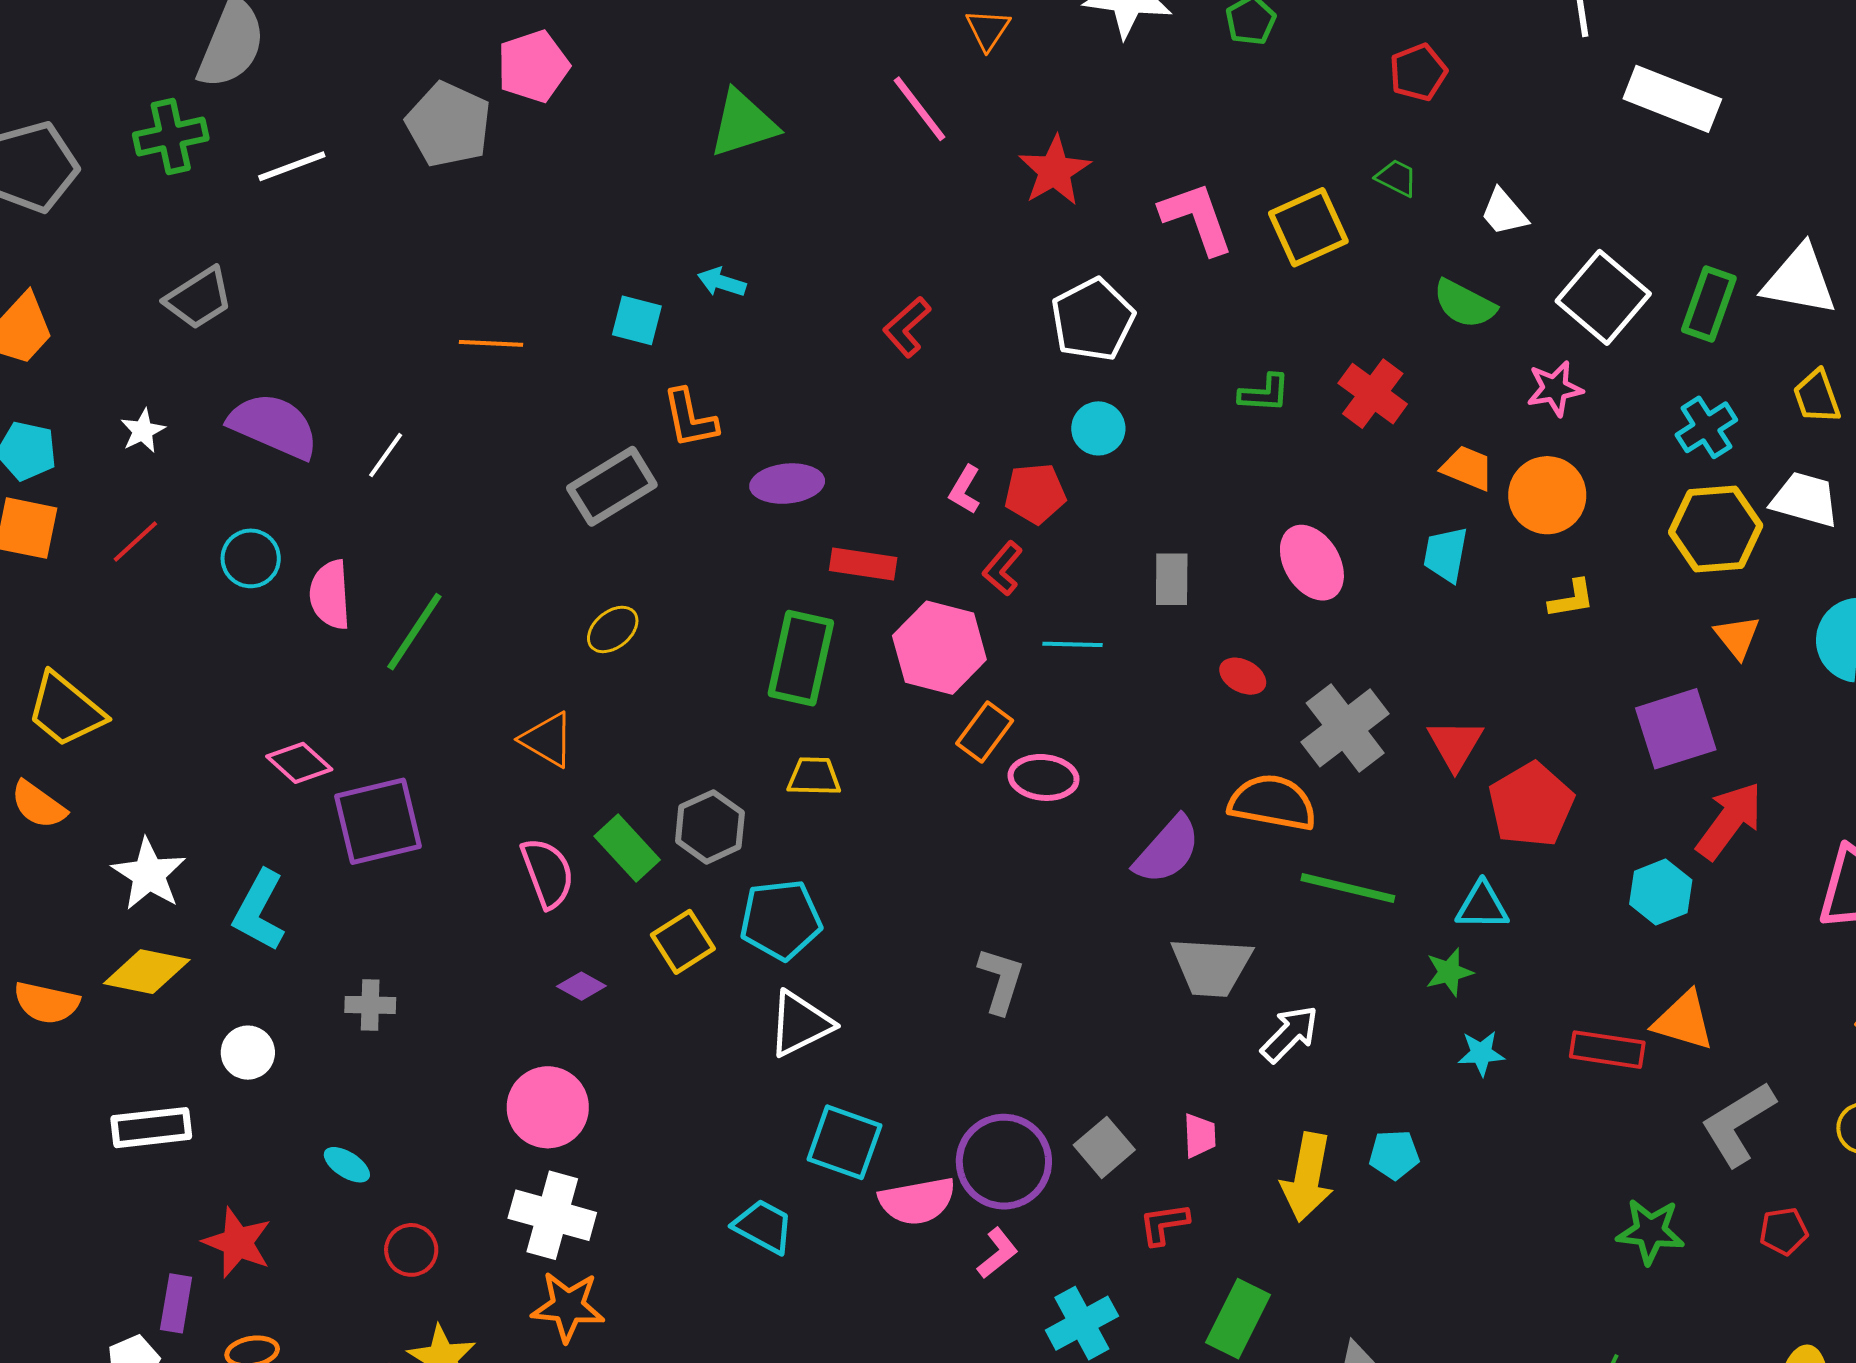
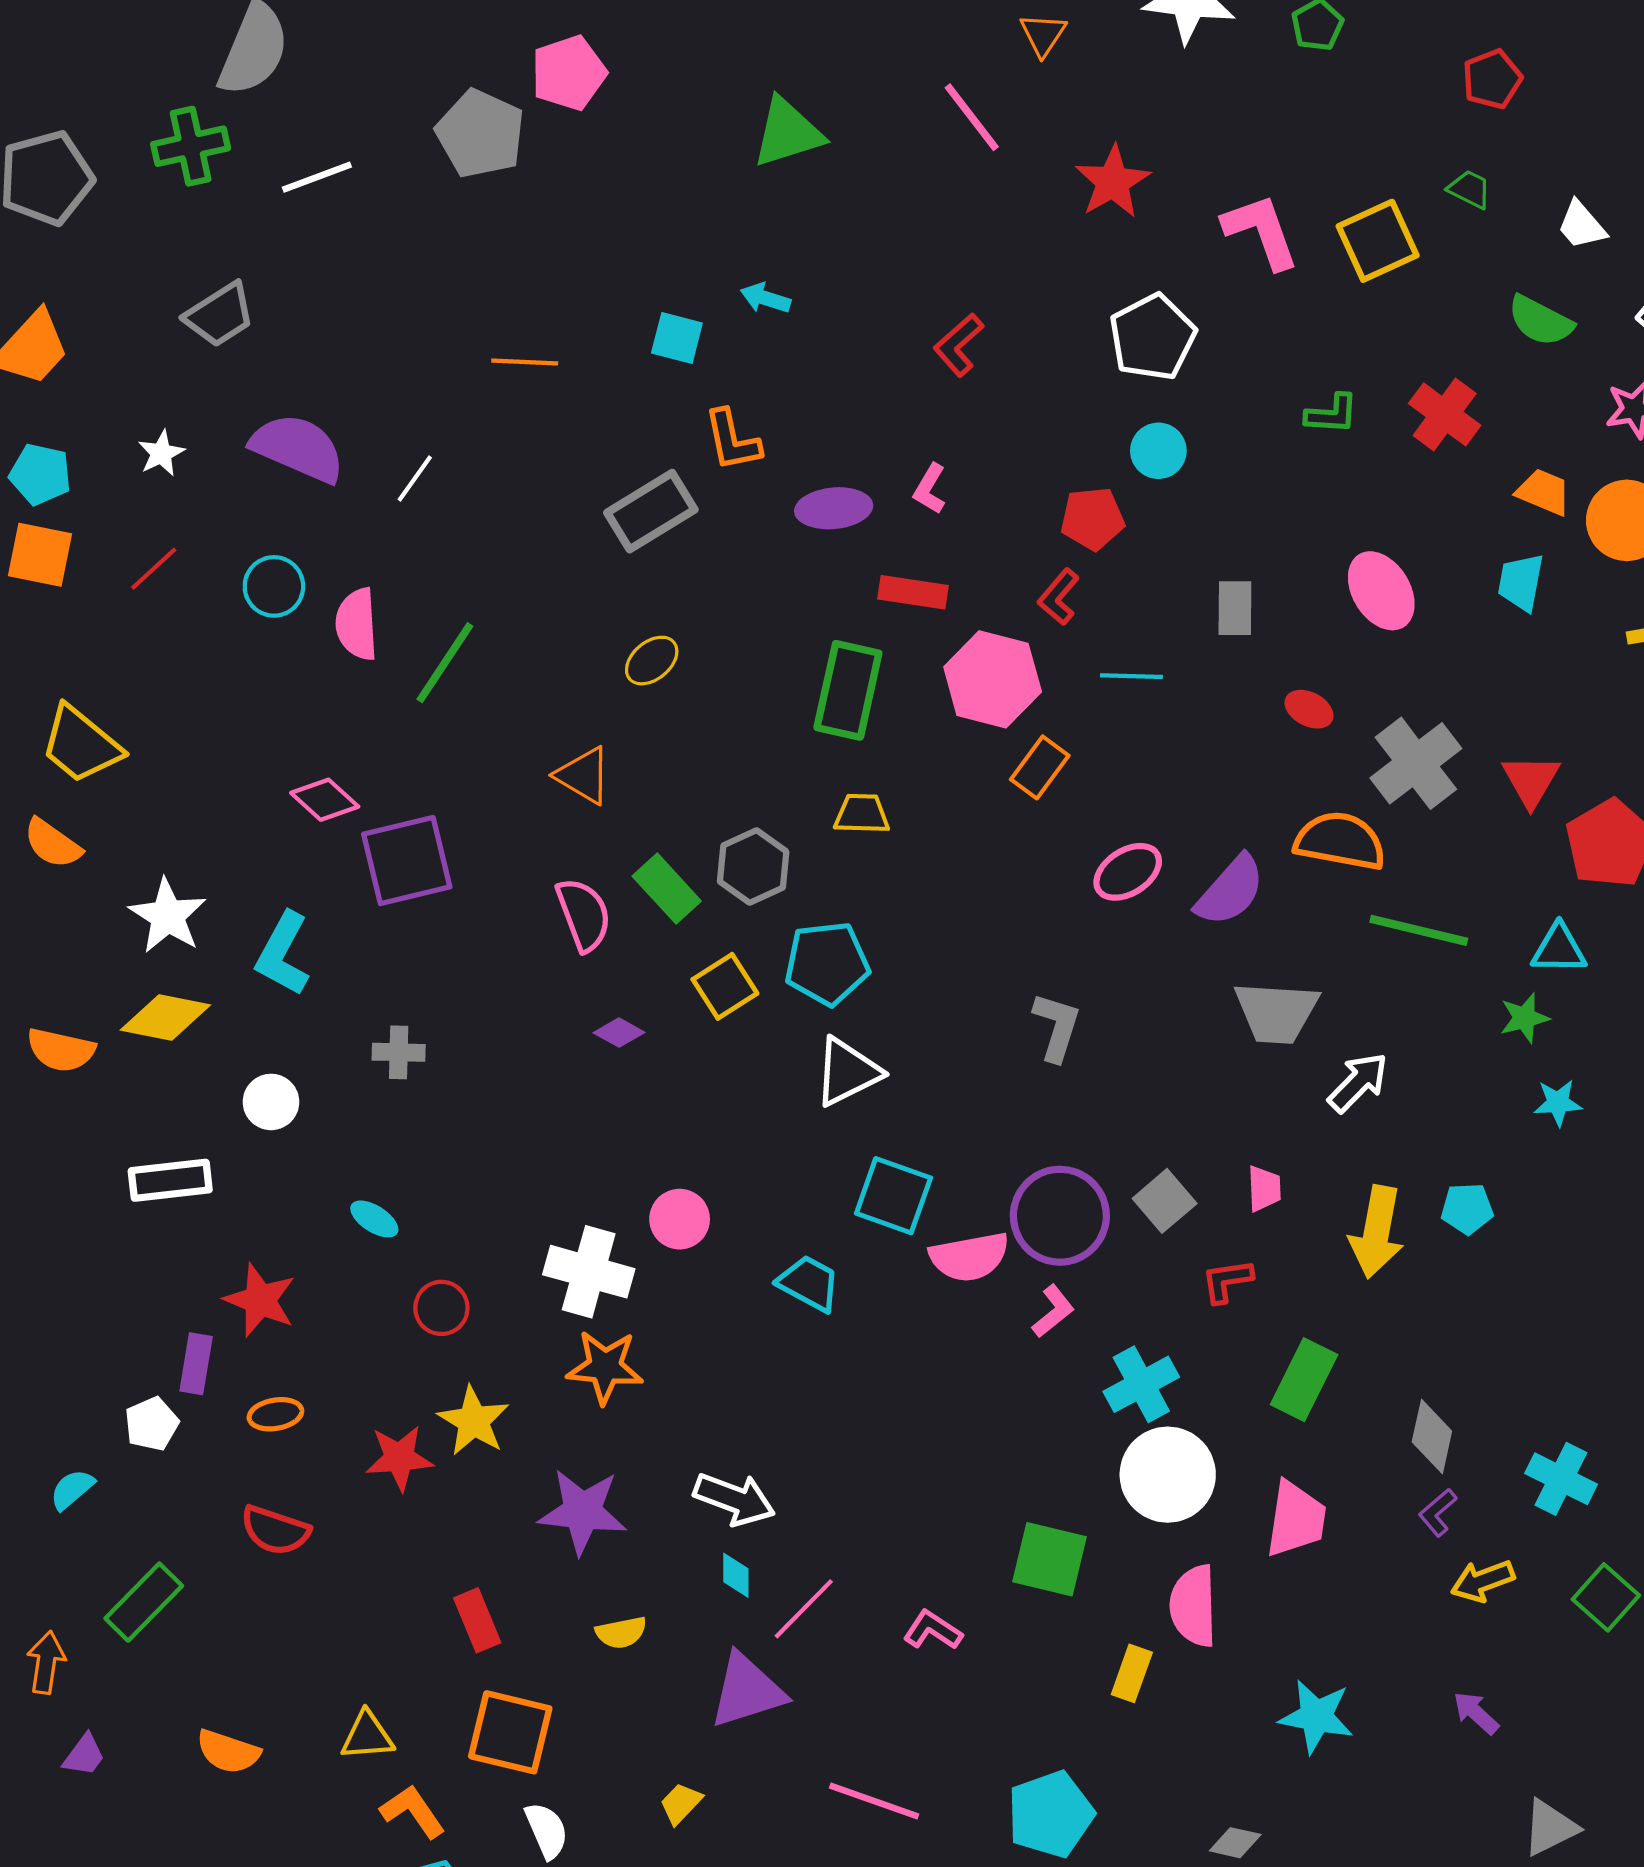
pink L-shape: (965, 490) -> (930, 489), moved
pink ellipse: (1044, 777) -> (1128, 872), moved, turned -38
pink circle: (548, 1107) -> (680, 1219), moved, size x0.7

